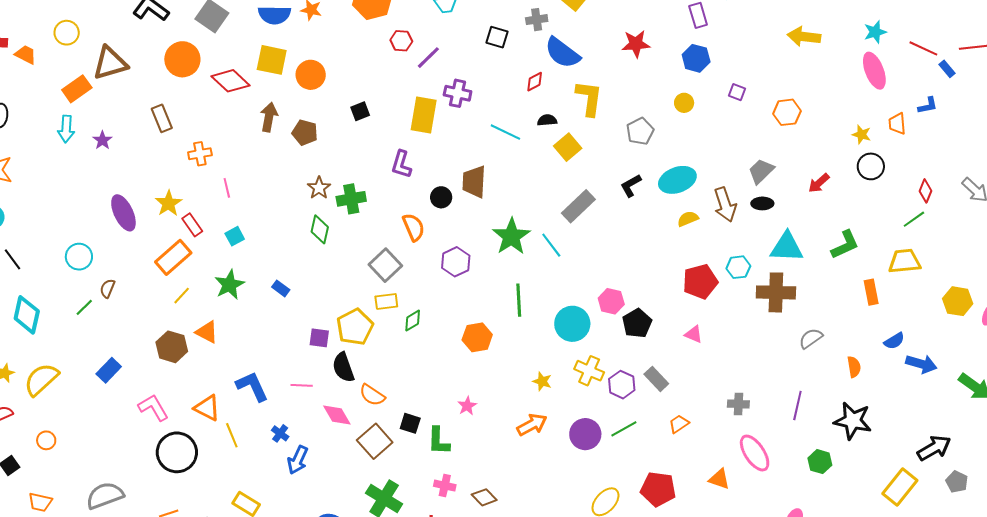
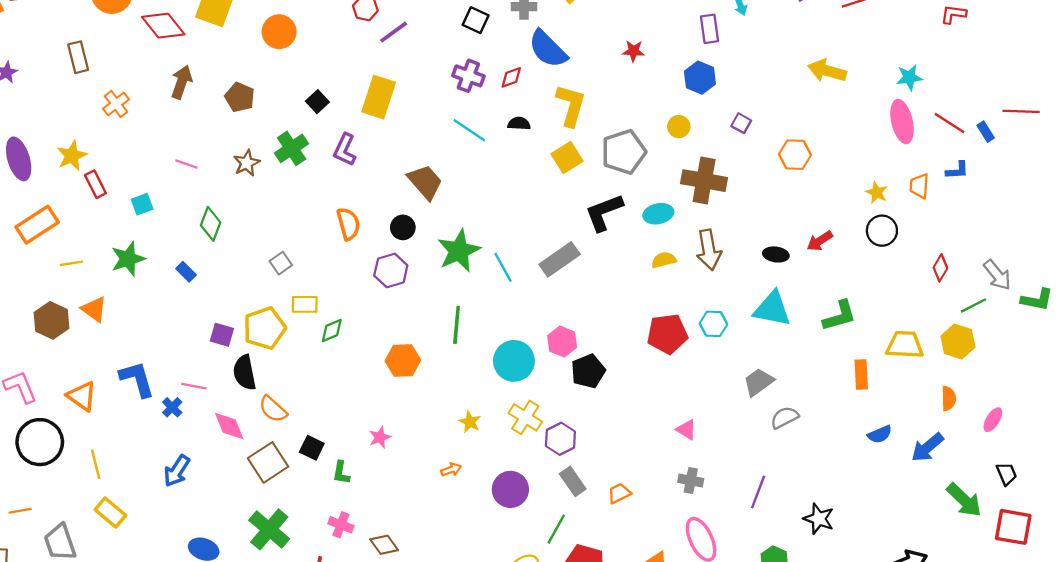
red star: (636, 44) -> (633, 51), size x0.7
red line: (923, 48) -> (950, 123), moved
orange circle: (311, 75) -> (279, 32), moved
purple cross: (458, 93) -> (468, 76), moved
black square: (360, 111) -> (317, 102), moved, turned -30
brown arrow: (269, 117) -> (182, 82), moved
gray pentagon: (640, 131) -> (624, 152), size x1.4
yellow square: (568, 147) -> (567, 157), moved
orange cross: (200, 154) -> (116, 104), turned -35
gray trapezoid: (761, 171) -> (758, 382), moved
cyan ellipse: (677, 180) -> (658, 214), size x0.7
brown trapezoid: (474, 182) -> (425, 182), turned 128
black L-shape: (631, 186) -> (604, 212), size x1.5
pink line: (227, 188) -> (186, 164), moved, turned -66
black circle: (441, 197) -> (403, 227), moved
green cross: (351, 199) -> (292, 148), moved, turned -32
black ellipse: (762, 203) -> (776, 254), moved
gray rectangle: (578, 206) -> (560, 259), moved
green line: (914, 219) -> (974, 305), moved
green diamond: (320, 229) -> (211, 224), moved
orange rectangle: (173, 257) -> (37, 225), moved
gray square: (385, 265) -> (281, 263), moved, size x0.6
brown cross: (776, 292) -> (704, 181), moved
yellow line: (182, 296) -> (71, 263), turned 30
yellow hexagon: (958, 301) -> (958, 342), moved
pink triangle: (694, 334) -> (686, 430), moved
blue arrow: (921, 364) -> (927, 447), moved, turned 116
orange semicircle: (854, 367) -> (949, 398), moved
gray rectangle: (656, 379) -> (573, 481), moved
black star: (853, 421) -> (819, 519), size x0.7
orange arrow: (532, 425) -> (451, 470), size x0.6
green line: (624, 429) -> (556, 529), moved, turned -40
blue cross: (280, 433) -> (172, 407), moved
yellow line: (232, 435) -> (96, 464), moved
green L-shape: (438, 441) -> (341, 473), size x0.7

